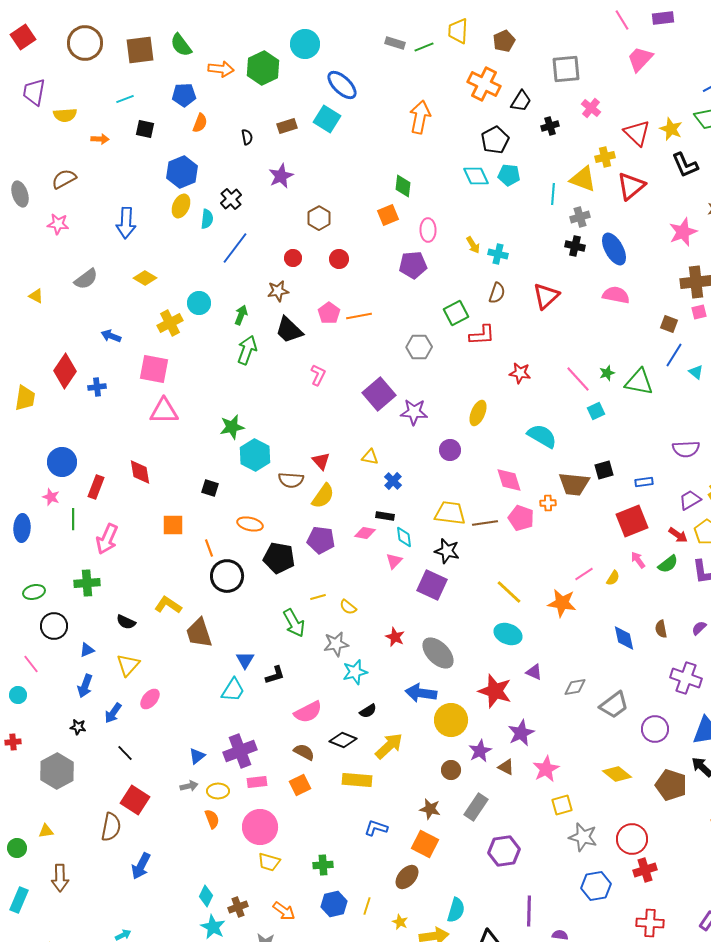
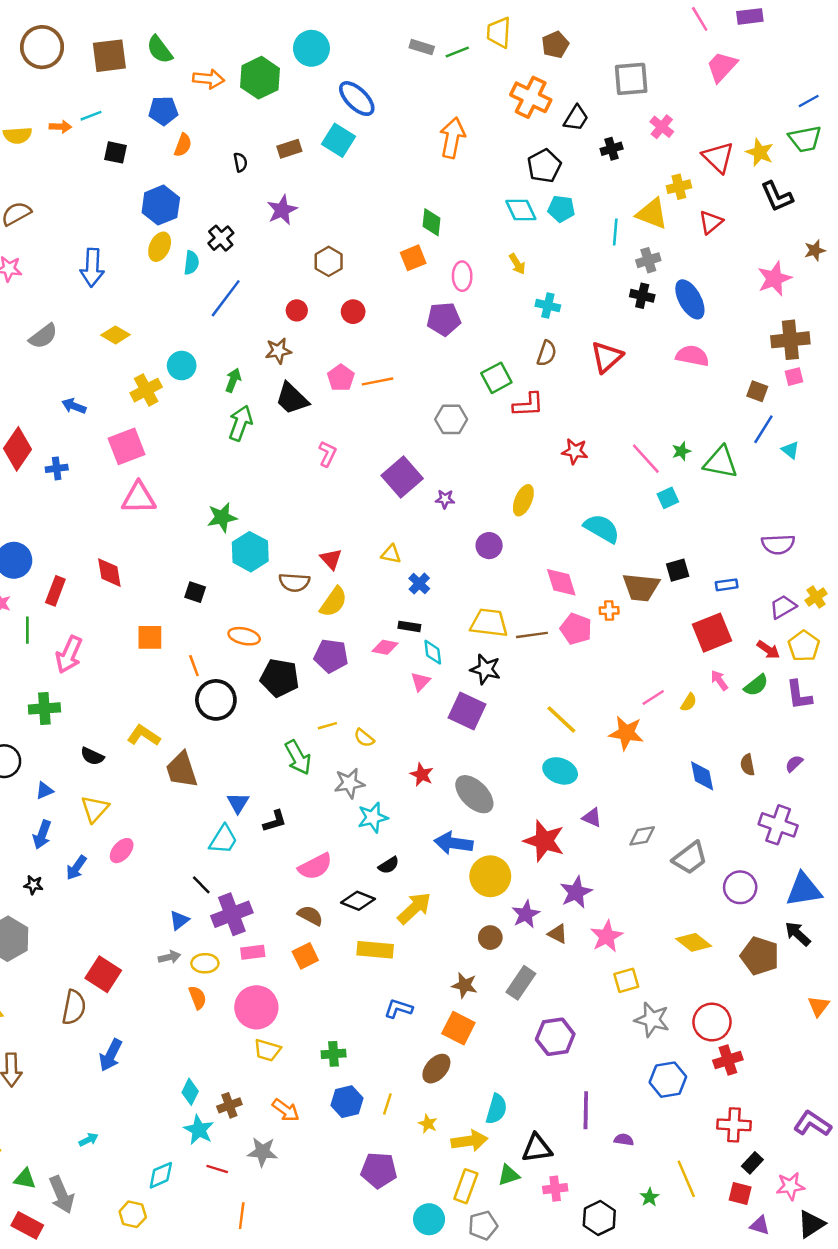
orange arrow: (100, 139) -> (60, 127), moved
red triangle: (631, 186) -> (711, 222), size x0.7
yellow arrow: (473, 245) -> (517, 264), moved
pink square: (154, 369) -> (127, 446), turned -32
purple star: (414, 412) -> (445, 499), size x0.6
black line: (125, 753) -> (201, 885), moved

